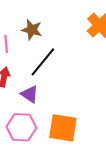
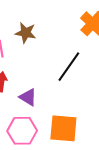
black line: (43, 62) -> (69, 67), moved

